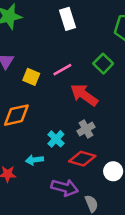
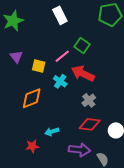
green square: (103, 64) -> (82, 46), moved
cyan cross: (56, 139) -> (60, 81), moved

